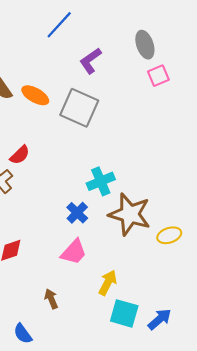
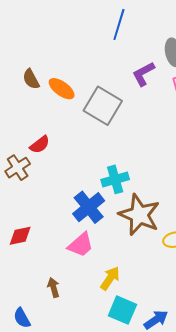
blue line: (59, 25) -> (119, 24), moved, turned -32
purple L-shape: (90, 61) -> (143, 74), moved
blue cross: (77, 213) -> (89, 207), size x1.5

